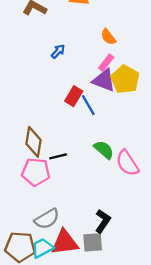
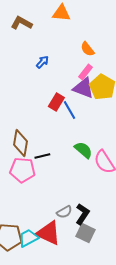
gray semicircle: (47, 219) -> (64, 212), moved, size x0.7
red triangle: (65, 242) -> (48, 233), turned 32
gray square: (93, 242) -> (85, 233), moved, turned 30

